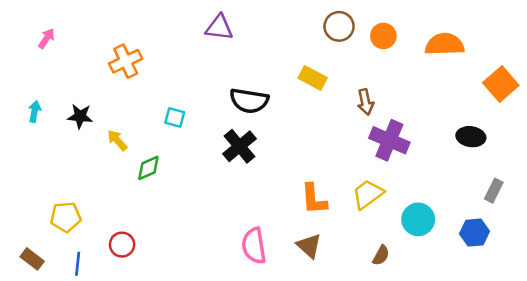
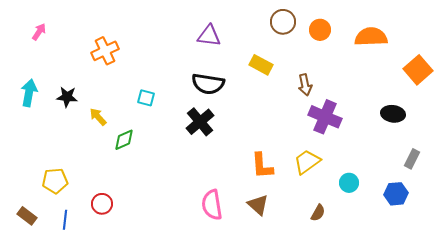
purple triangle: (219, 28) -> (209, 36), moved
cyan arrow: (35, 111) -> (29, 93), size x1.5
cyan circle: (418, 219) -> (349, 183), size x0.7

